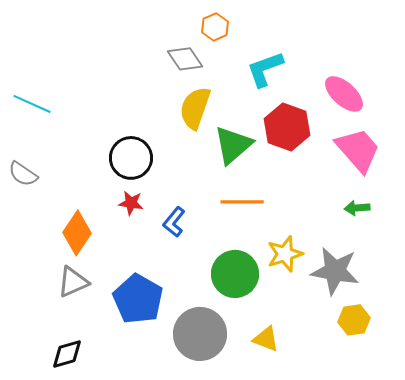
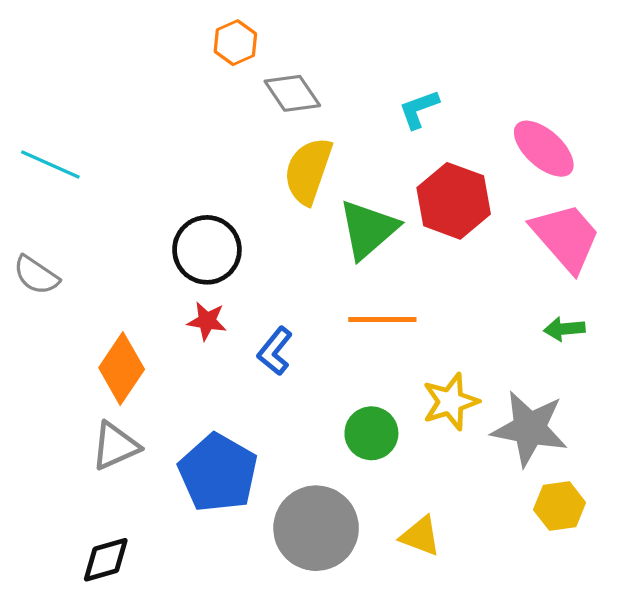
orange hexagon: (215, 27) -> (235, 43), moved
cyan L-shape: (265, 69) -> (419, 109), size x0.7
green circle: (235, 274) -> (371, 433), size x0.7

